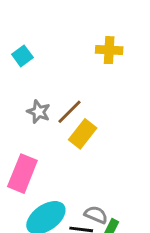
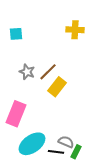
cyan square: (22, 56) -> (16, 34), turned 32

